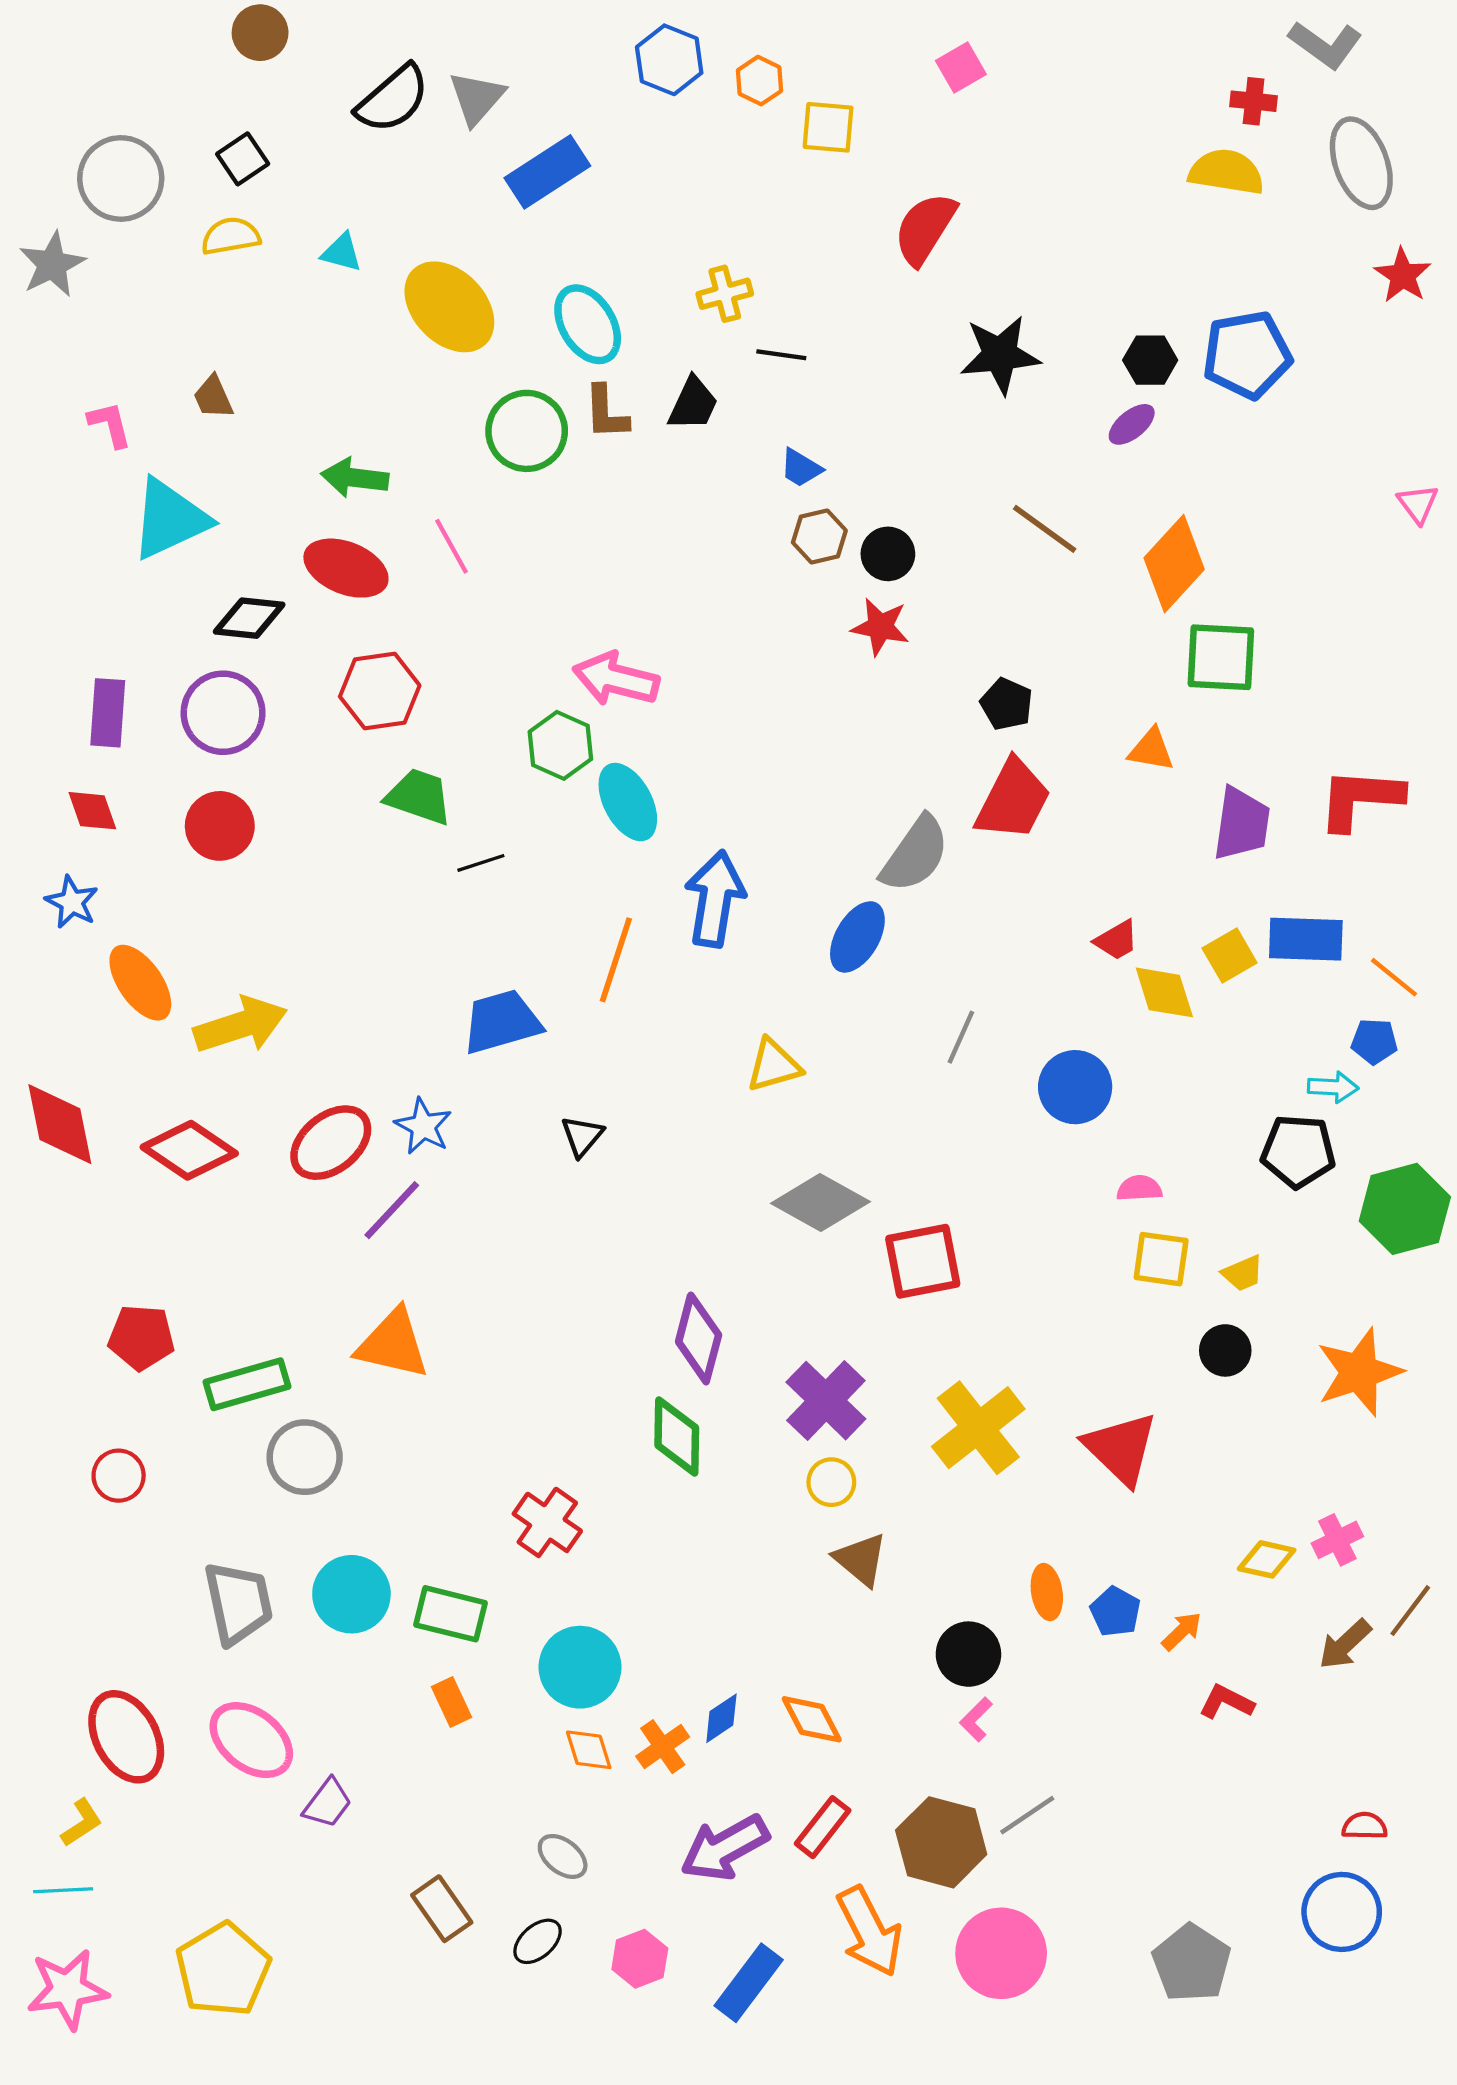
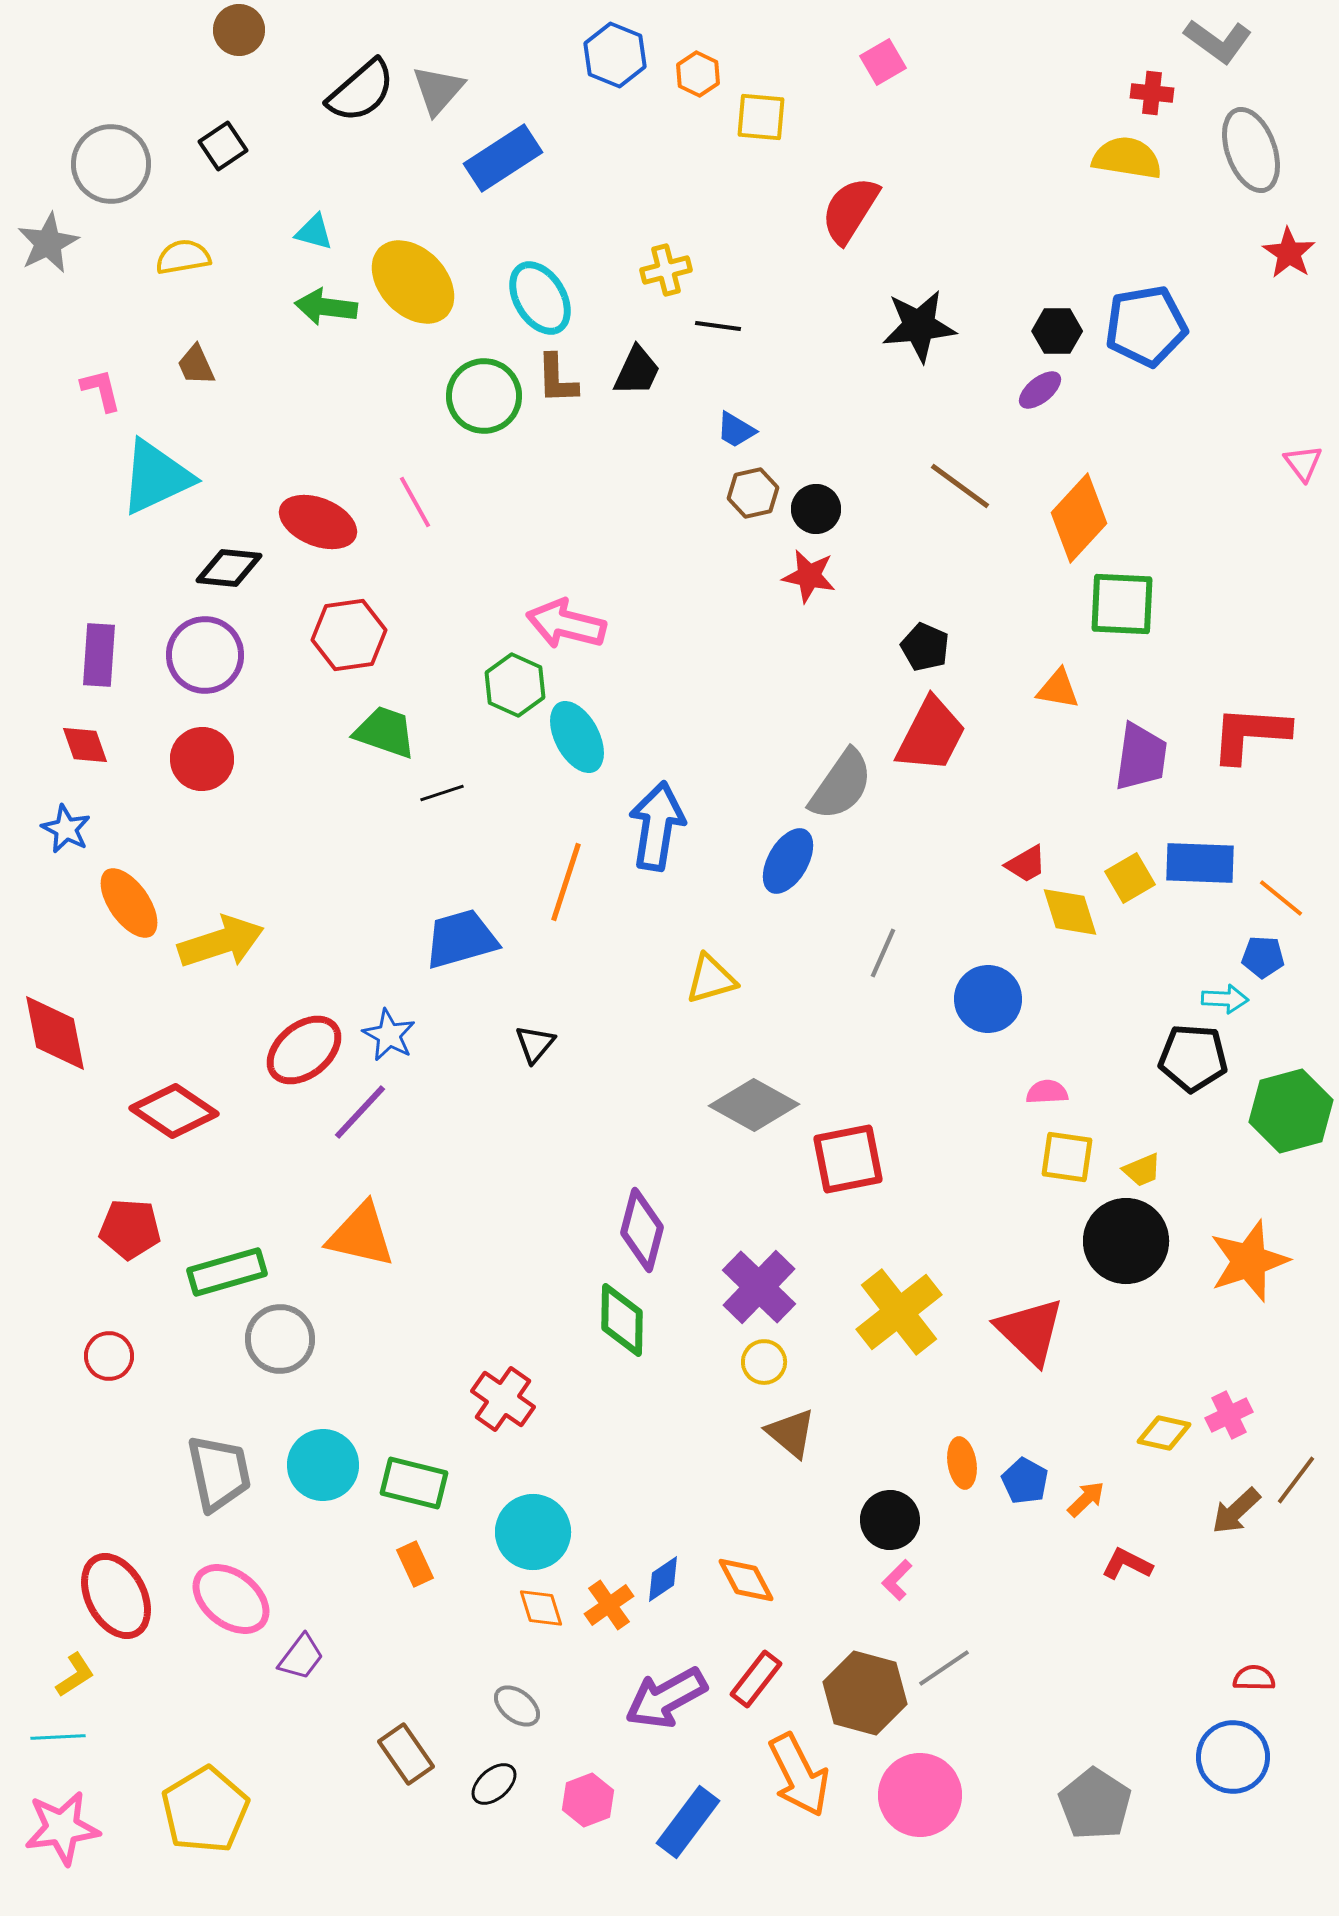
yellow semicircle: (231, 236) -> (183, 257), moved
green arrow: (355, 478) -> (326, 307), moved
red diamond: (189, 1150) -> (174, 1111), moved
black circle: (1225, 1350) -> (1126, 1241), size x1.8

